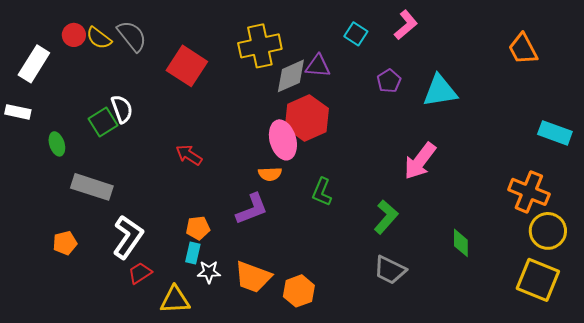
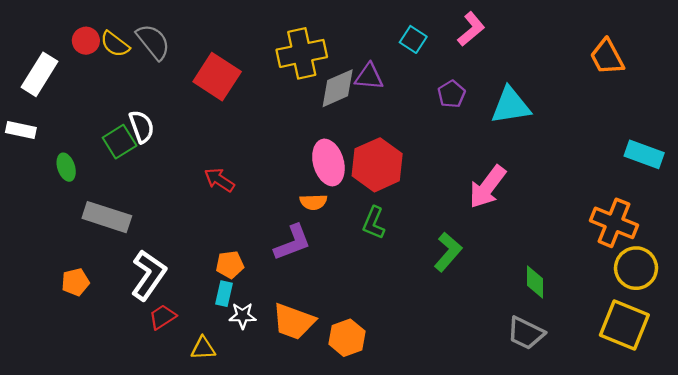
red hexagon: (307, 118) -> (377, 165), moved
gray trapezoid: (390, 270) -> (526, 333), moved
yellow triangle: (175, 300) -> (203, 348), size x0.7

